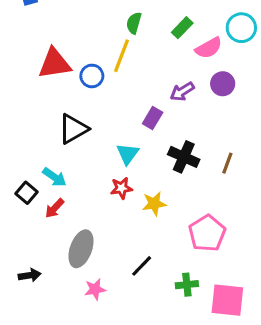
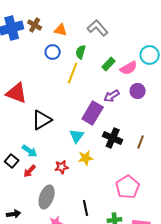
green rectangle: (182, 28) -> (109, 64), moved
red triangle: (54, 63) -> (17, 93), moved, turned 30
blue circle: (92, 76) -> (53, 52), moved
purple rectangle: (153, 118) -> (93, 113), size x1.6
red star: (121, 188) -> (62, 167), moved
yellow star: (154, 204) -> (86, 158), moved
black line: (142, 266) -> (86, 208), turned -56

